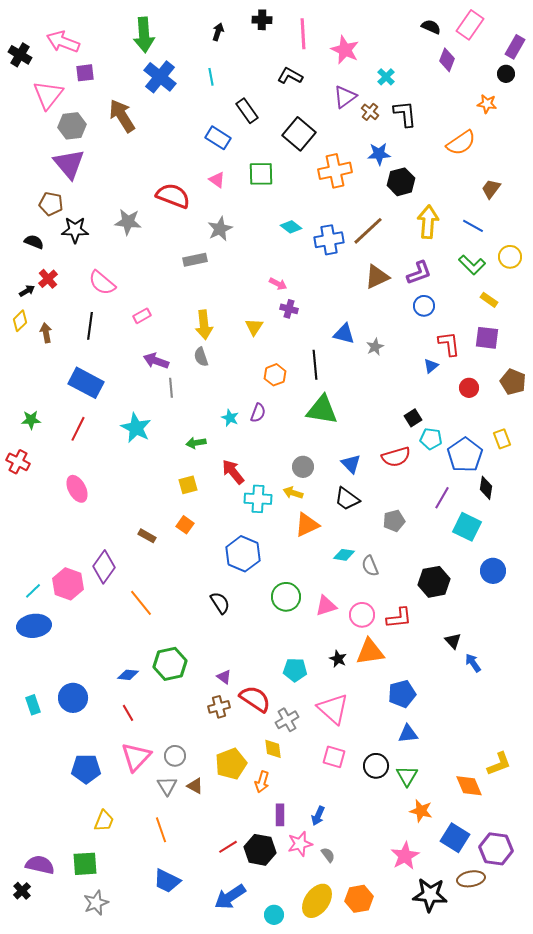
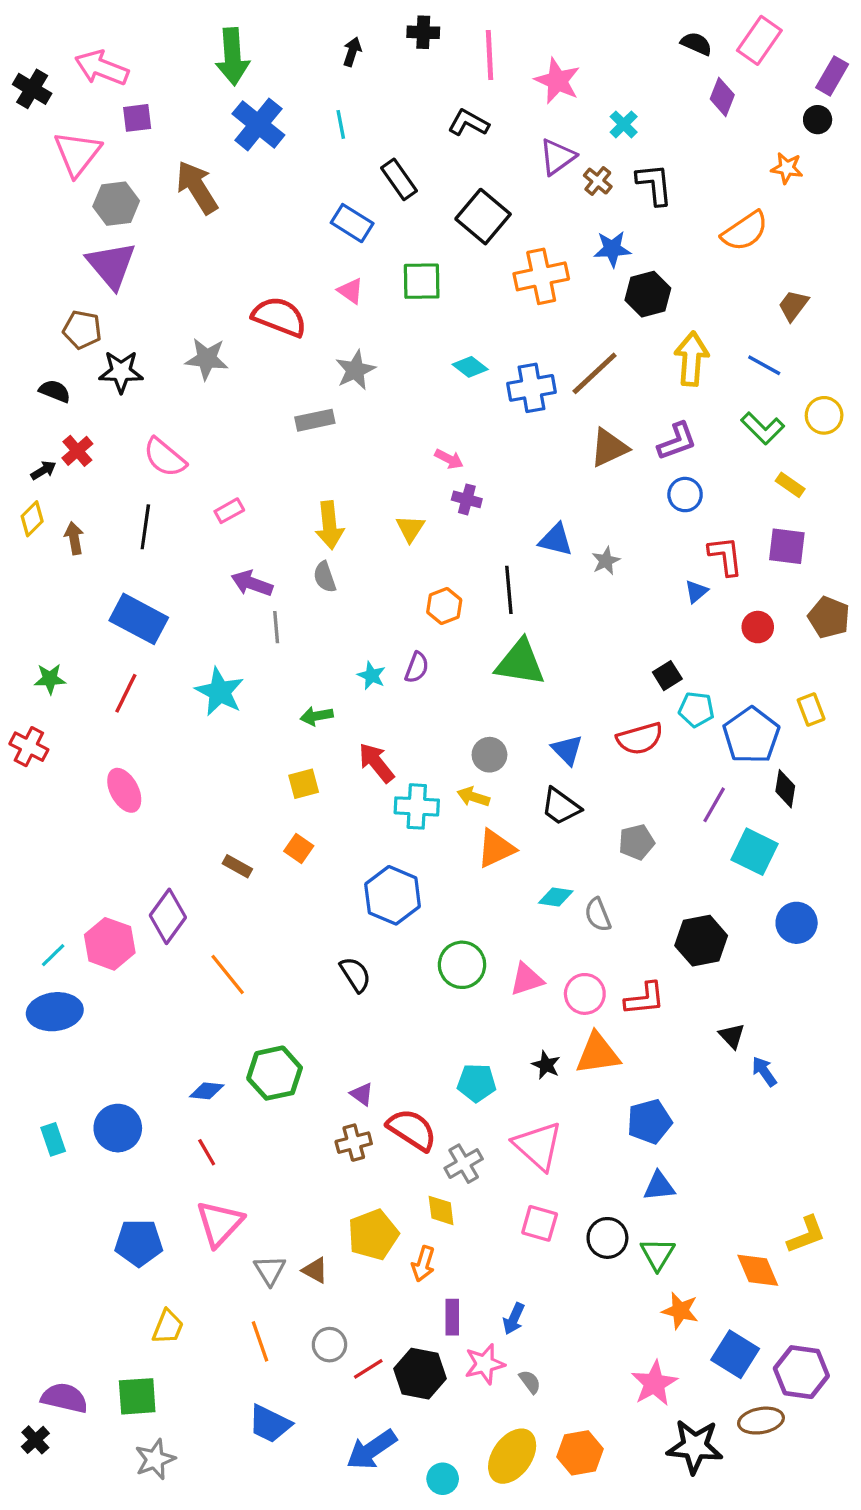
gray circle: (175, 756) -> (329, 1345), moved

